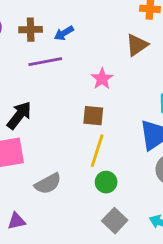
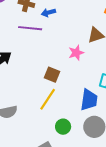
pink star: (102, 79) -> (76, 53), moved
green circle: (106, 182) -> (63, 127), moved

